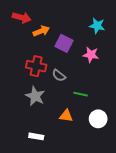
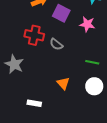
green line: (81, 94) -> (92, 62), moved
gray star: (35, 96) -> (14, 64), moved
orange triangle: (66, 116) -> (63, 83), turned 40

